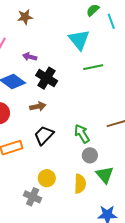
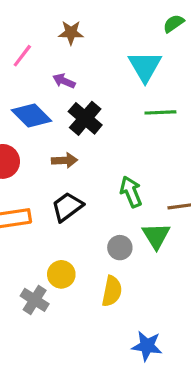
brown star: (25, 17) -> (71, 33), moved
green arrow: (82, 134) -> (131, 192), moved
gray circle: (90, 155) -> (120, 248), moved
green triangle: (105, 175) -> (156, 236), moved

